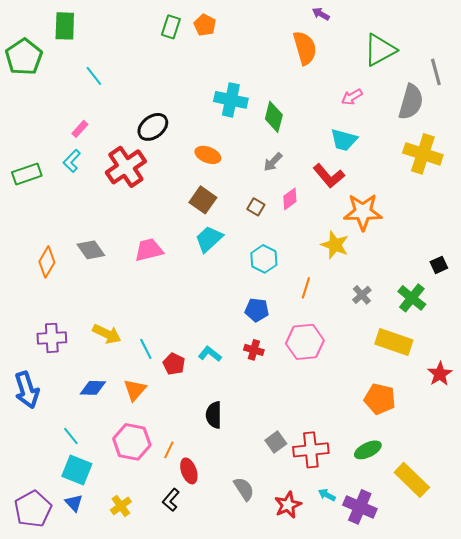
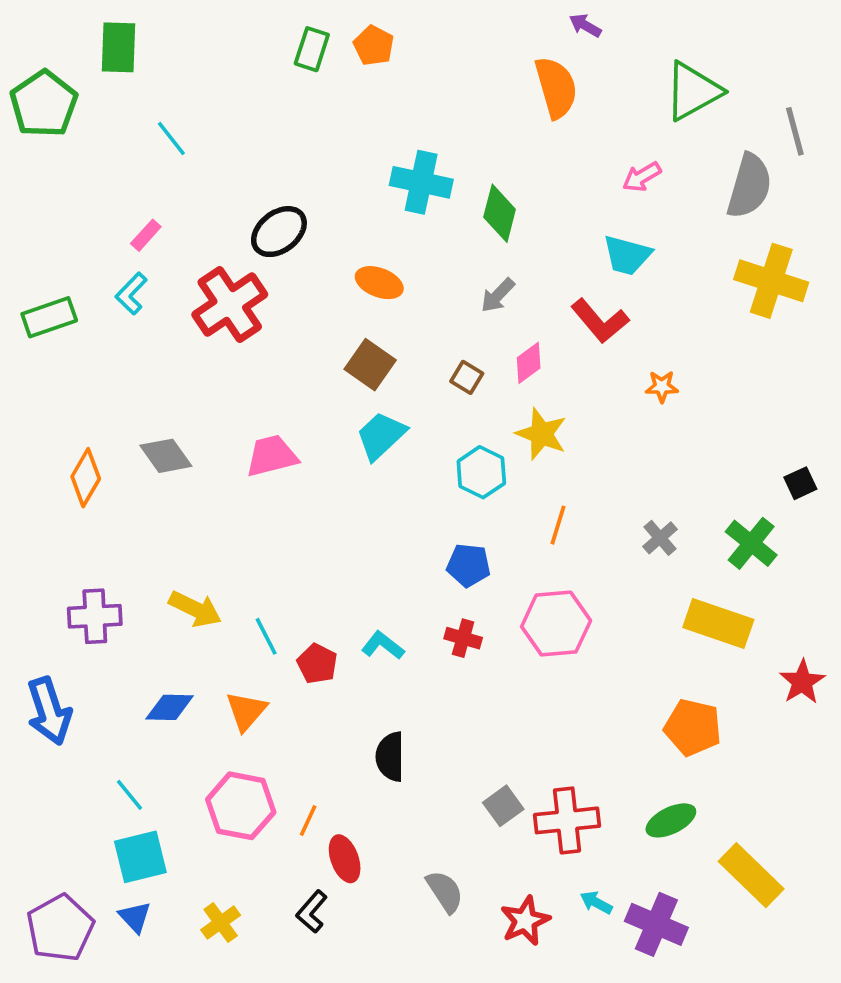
orange star: (363, 212) -> (662, 387), size x0.5
yellow star: (335, 245) -> (541, 434), moved
cyan square: (77, 470) -> (140, 857), turned -36

